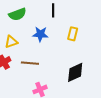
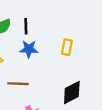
black line: (53, 10) -> (26, 26), moved

